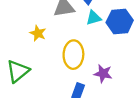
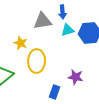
yellow ellipse: (73, 55) -> (37, 61), moved

